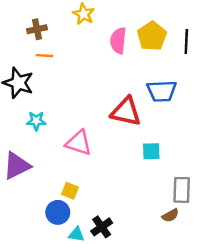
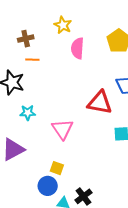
pink semicircle: (118, 41) -> (78, 48), moved
pink triangle: (79, 143) -> (62, 129), turned 40

